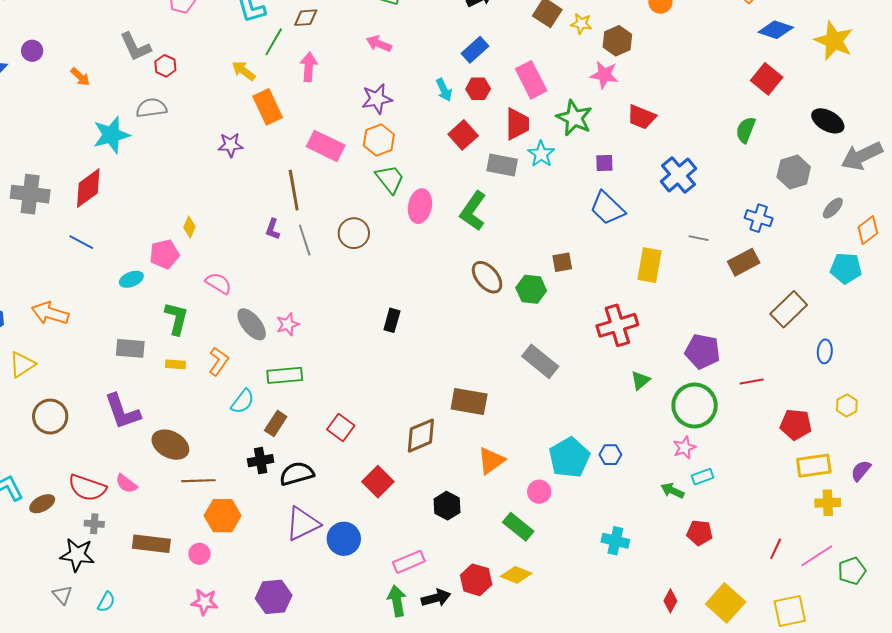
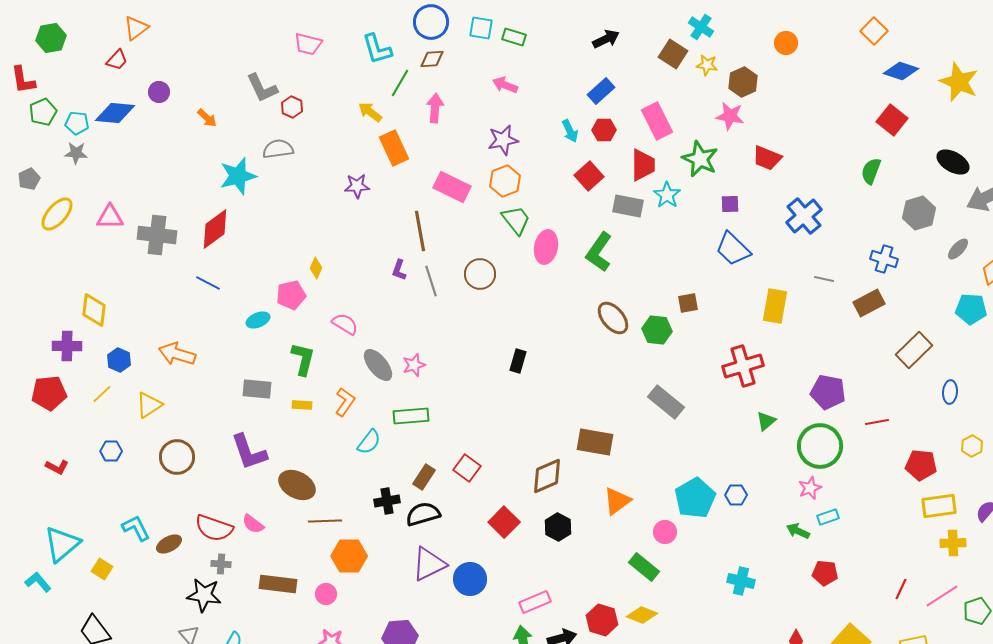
brown rectangle: (276, 424) -> (424, 477), moved
black hexagon: (447, 506) -> (558, 527), moved

